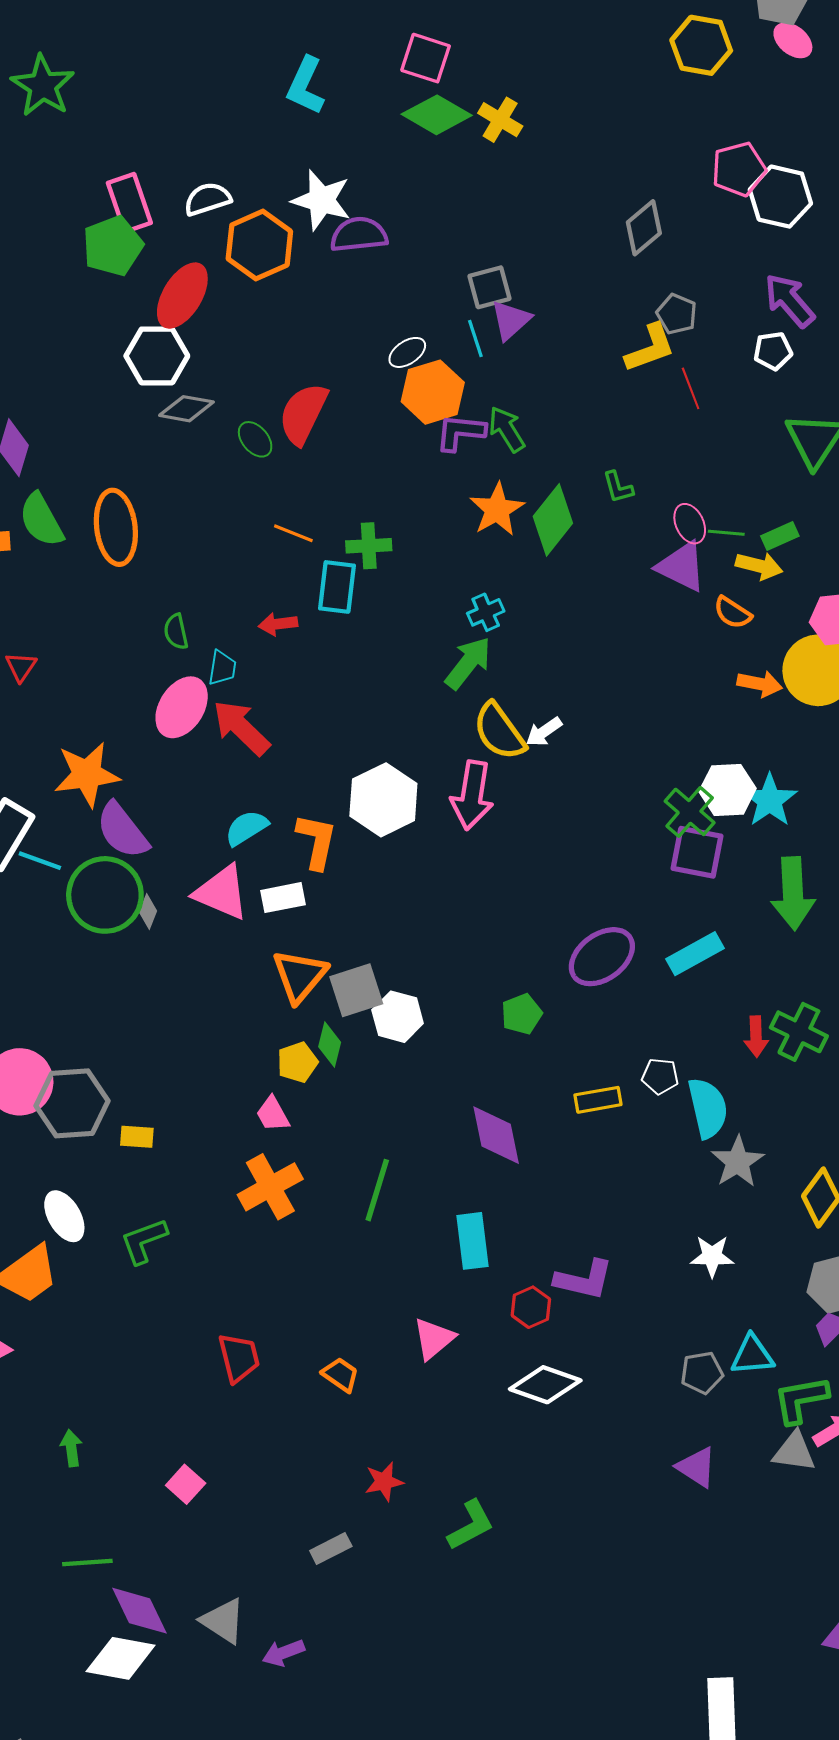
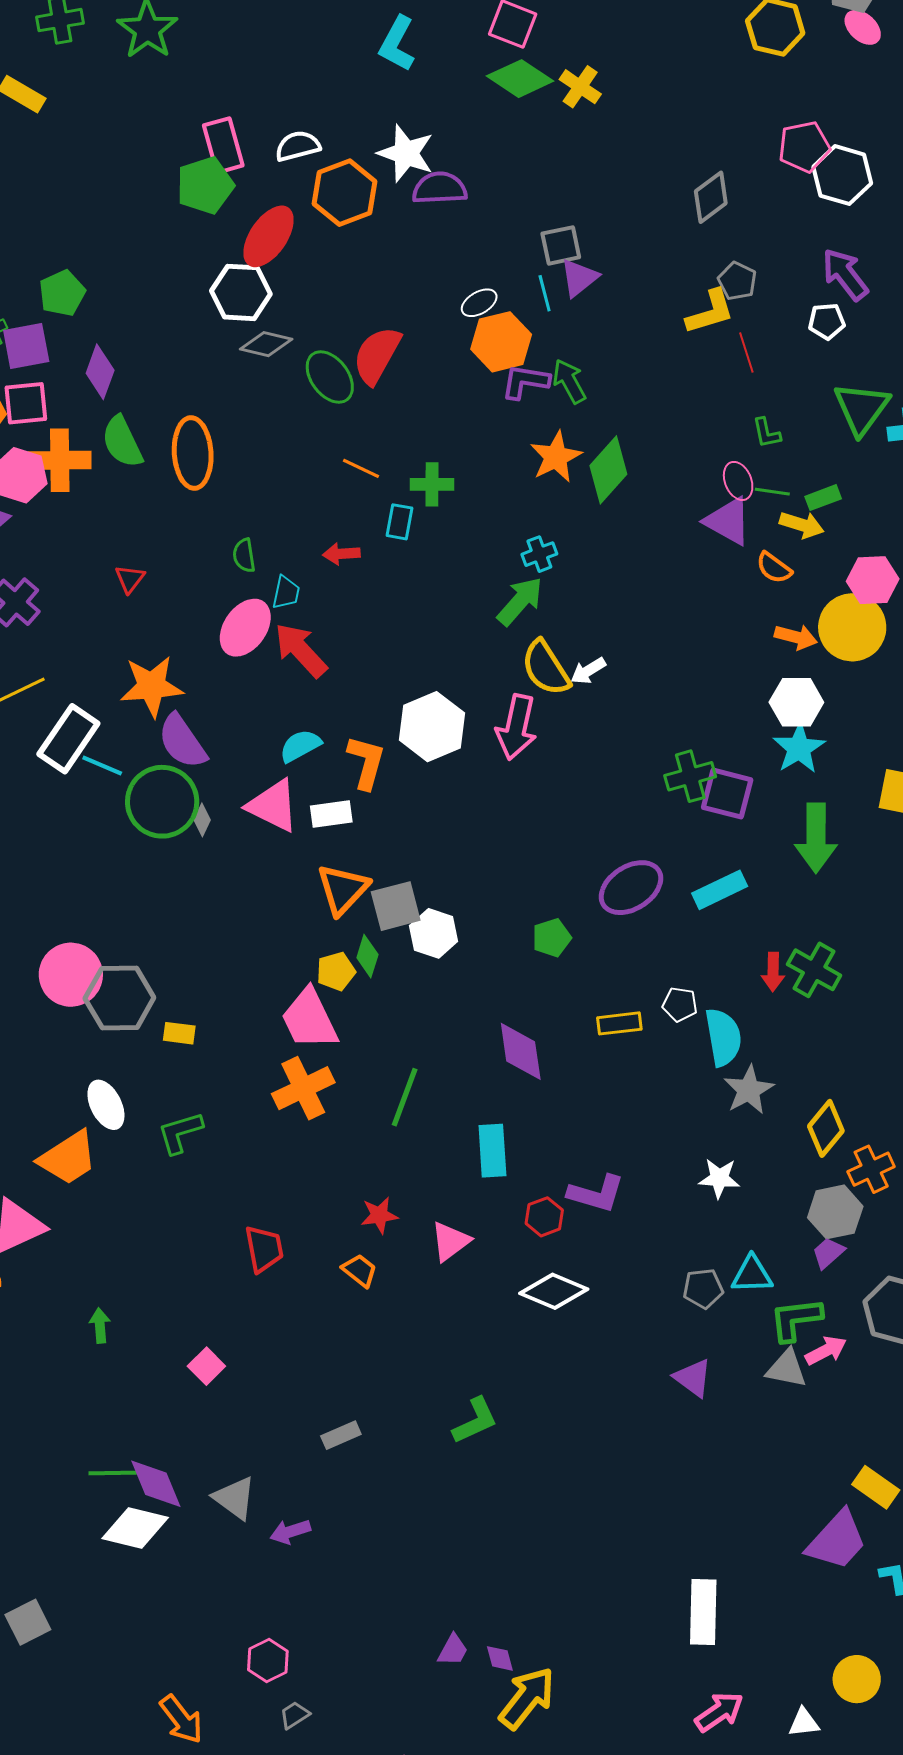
green ellipse: (255, 439) -> (330, 377), size x1.5
green L-shape: (618, 487) -> (766, 433), moved
cyan rectangle: (337, 587) -> (399, 522), size x0.7
red triangle: (21, 667) -> (130, 579), moved
white hexagon: (728, 790) -> (796, 702), moved
green cross: (690, 812) -> (690, 776), moved, turned 30
pink trapezoid: (273, 1114) -> (309, 1019), size x1.8
red star: (384, 1482) -> (379, 1215), moved
green line: (87, 1563) -> (113, 1473), moved

